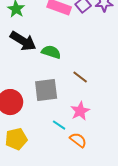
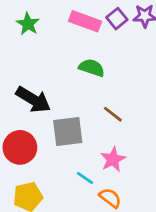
black arrow: (23, 41) -> (33, 100), moved
green semicircle: (51, 52) -> (92, 68), moved

